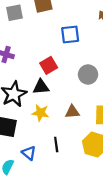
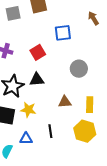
red square: (49, 65) -> (38, 52), moved
yellow star: (40, 113) -> (28, 110), moved
blue triangle: (29, 153) -> (26, 139), turned -40

